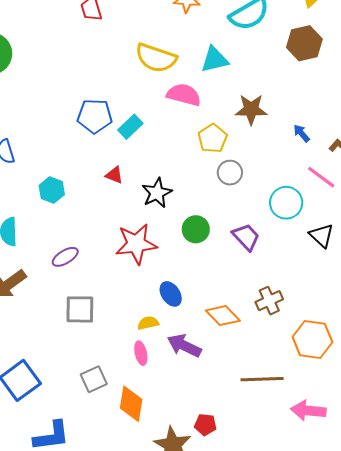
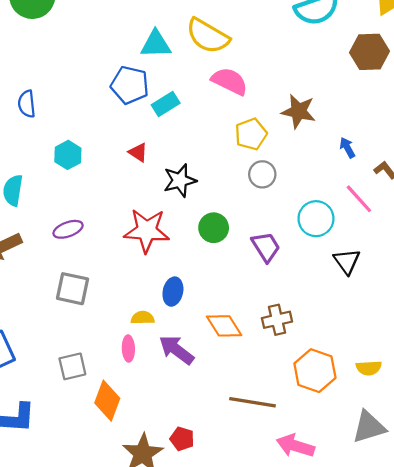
cyan triangle: (215, 60) -> (156, 44), moved
blue ellipse: (171, 294) -> (173, 292), turned 35

